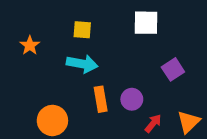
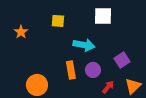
cyan arrow: (82, 64) -> (84, 45), moved
purple square: (173, 69) -> (122, 60), moved

